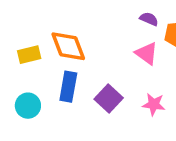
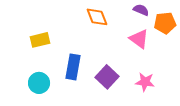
orange diamond: (68, 46) -> (97, 17), moved, size x0.7

